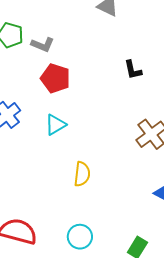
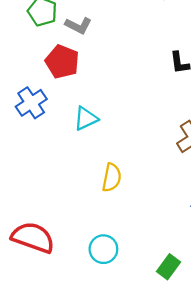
red pentagon: (55, 78) -> (62, 62), moved

